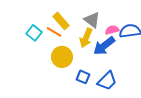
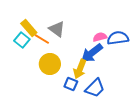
gray triangle: (92, 20) -> (57, 29), moved
yellow rectangle: (61, 21) -> (29, 28), moved
yellow arrow: (86, 38) -> (80, 69), moved

